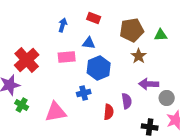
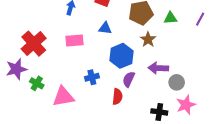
blue triangle: (89, 43) -> (105, 28), moved
blue hexagon: (99, 68) -> (121, 56), moved
purple semicircle: (127, 101) -> (129, 79), moved, turned -147
green cross: (22, 105) -> (37, 83), moved

